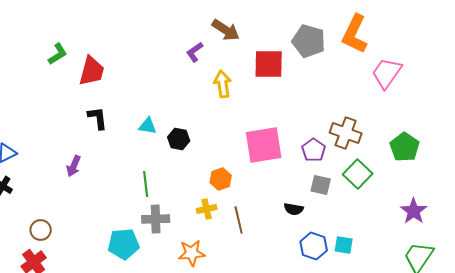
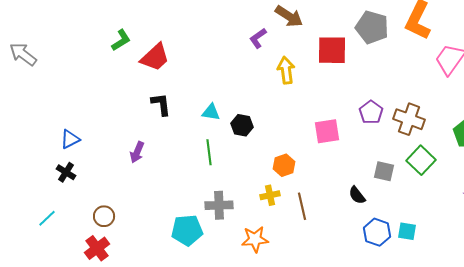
red trapezoid: (92, 71) -> (155, 57), turned 32
pink square: (264, 145) -> (327, 131), size x0.7
purple pentagon: (314, 150) -> (371, 112), moved
green line: (146, 184) -> (209, 152), moved
black semicircle: (294, 209) -> (357, 195), turned 42

